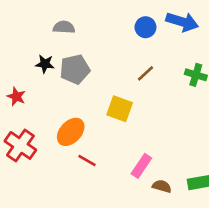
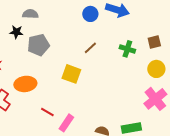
black star: (45, 64) -> (16, 32), moved
orange ellipse: (71, 132) -> (25, 84), moved, turned 40
pink rectangle: (141, 166) -> (66, 123), moved

